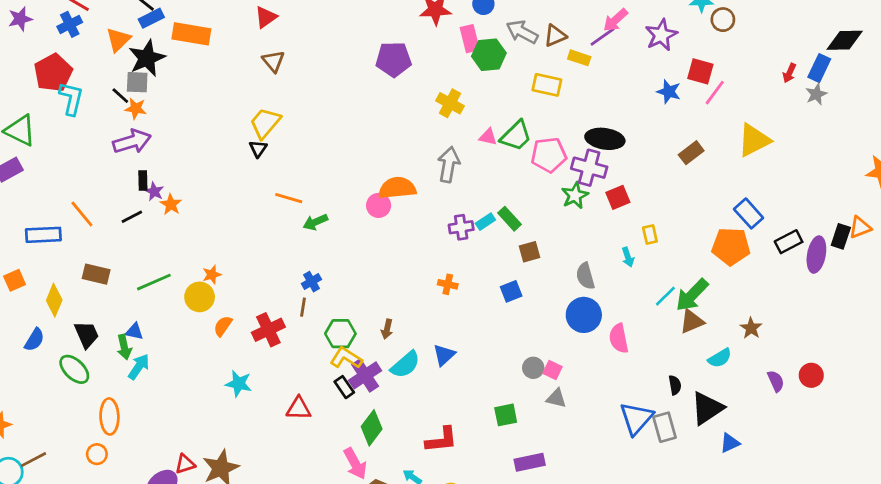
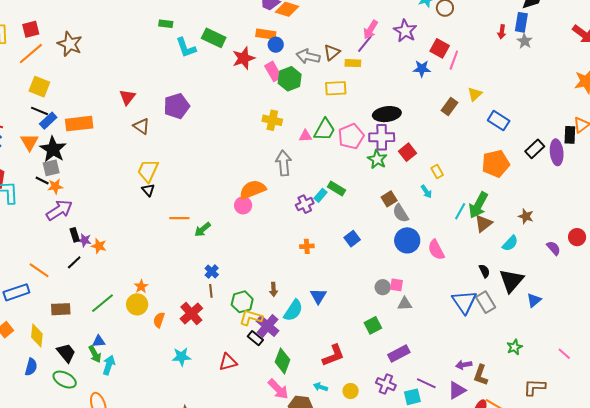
purple pentagon: (394, 59) -> (177, 106), moved
red square: (700, 71) -> (440, 48), turned 30
yellow triangle: (754, 140) -> (475, 94), moved, size x0.6
blue rectangle: (749, 213) -> (499, 121), moved
brown square: (530, 252) -> (389, 199), moved

